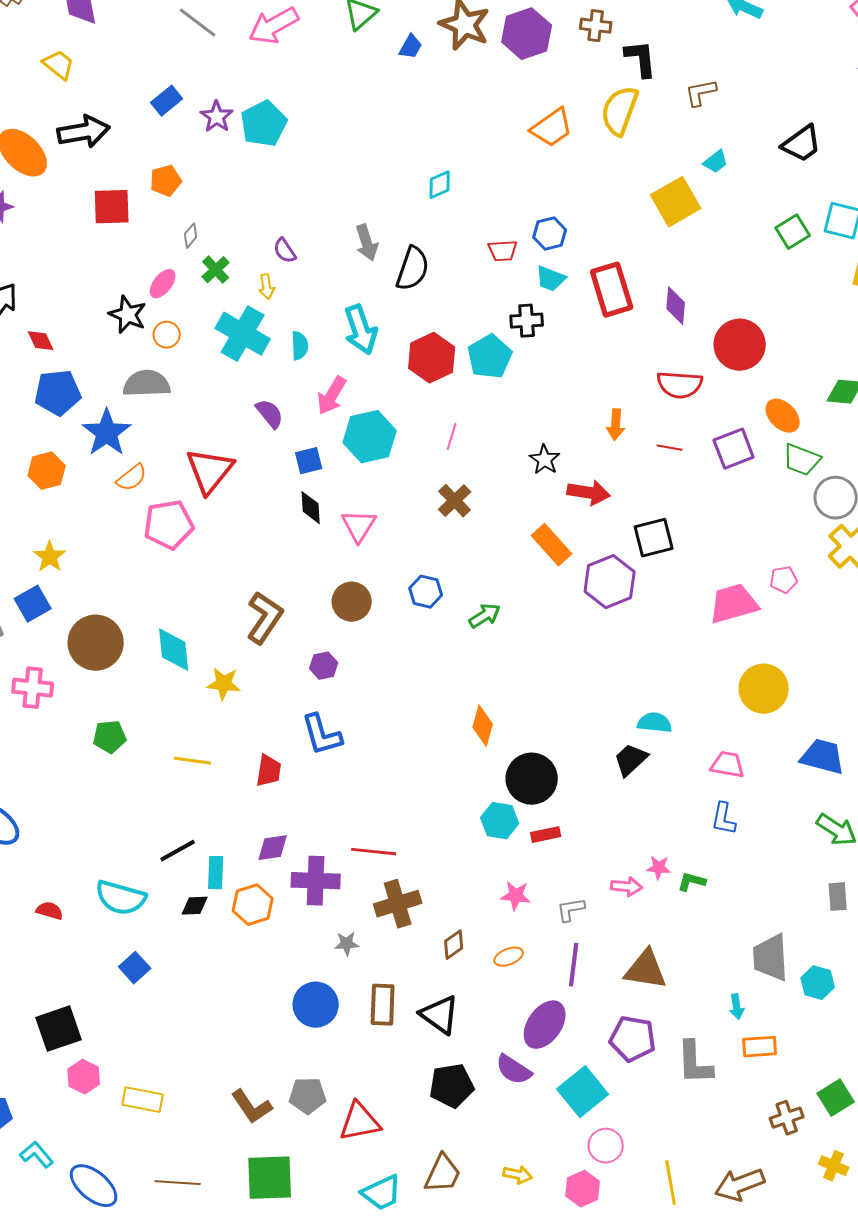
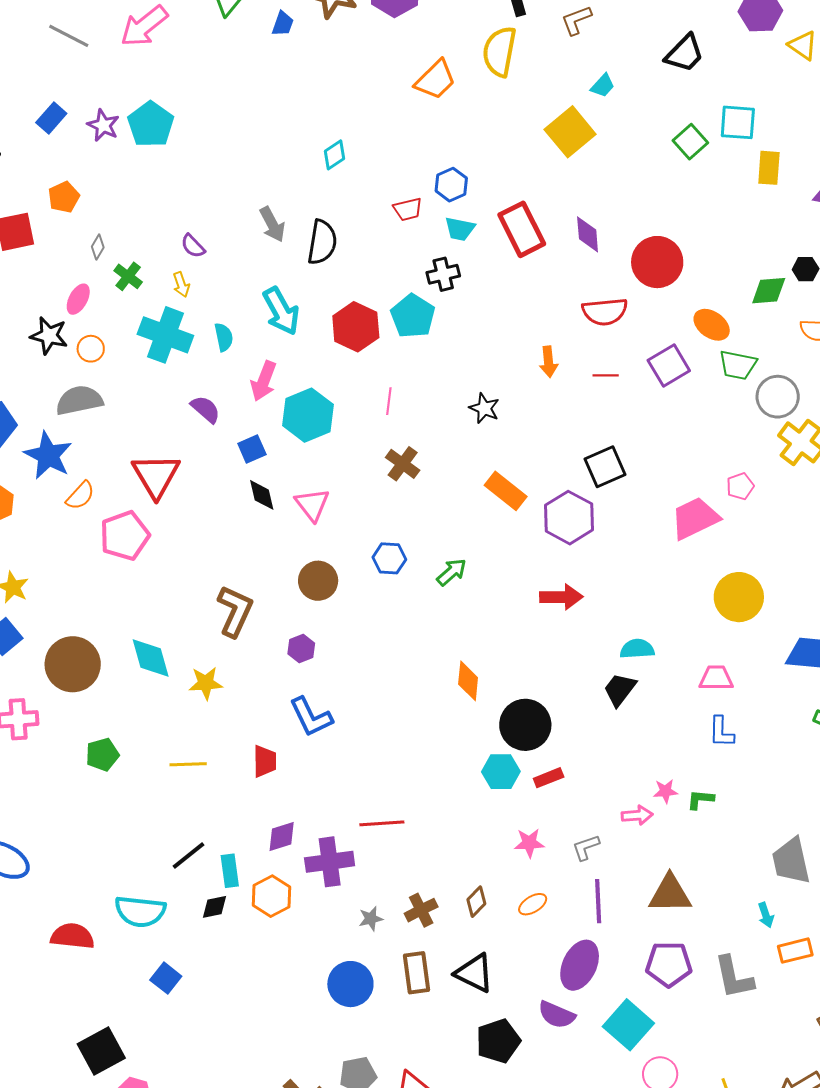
red arrow: (589, 493) -> (561, 597), moved
brown cross: (398, 904) -> (421, 910), moved, size x0.7
red semicircle: (50, 911) -> (72, 936), size x1.6

